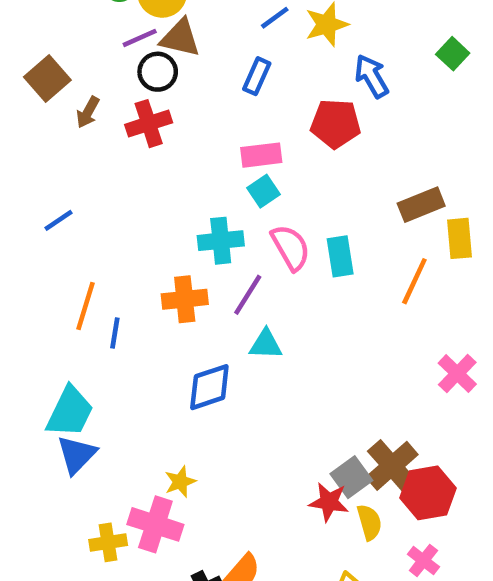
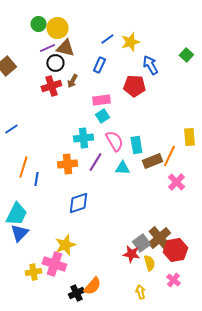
brown arrow: (88, 112) -> (72, 81), moved
brown rectangle: (421, 205) -> (152, 161), moved
cyan triangle: (266, 344) -> (122, 168), moved
pink cross: (457, 374) -> (176, 182), moved
yellow star: (180, 482) -> (65, 245), size x1.5

